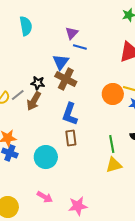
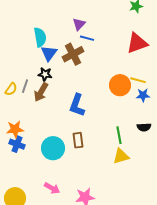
cyan semicircle: (26, 26) -> (40, 37), moved
blue triangle: (61, 62) -> (49, 53), moved
brown cross: (66, 79) -> (73, 54), moved, turned 35
gray line: (18, 95) -> (25, 86), turned -32
brown rectangle: (71, 138) -> (78, 140), moved

